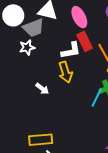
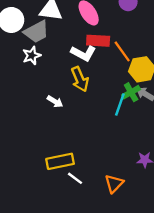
red rectangle: (85, 41) -> (98, 41), turned -54
white L-shape: (71, 51) -> (83, 53), turned 45

